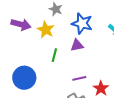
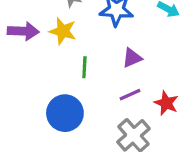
purple triangle: (77, 45) -> (132, 58), moved
blue circle: (24, 78) -> (65, 113), moved

